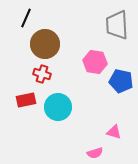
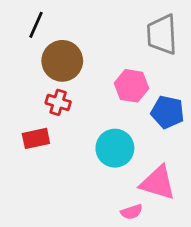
cyan circle: (58, 107) -> (115, 148), moved
pink triangle: (114, 132) -> (158, 183), size x1.8

